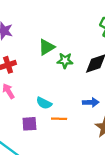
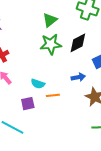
green triangle: (47, 47) -> (50, 20), moved
green star: (65, 61) -> (51, 44), size x1.5

